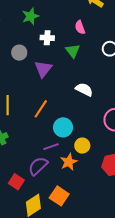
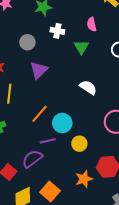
purple triangle: (43, 69) -> (39, 70), moved
orange line: (41, 109) -> (40, 114), moved
orange star: (69, 162) -> (84, 179), moved

